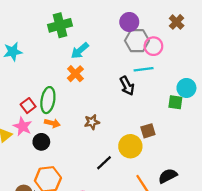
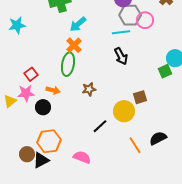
cyan line: (144, 69) -> (121, 32), moved
green ellipse: (48, 100) -> (68, 64), moved
green square: (175, 102) -> (165, 71), turned -32
pink star: (23, 126) -> (26, 93), turned -30

